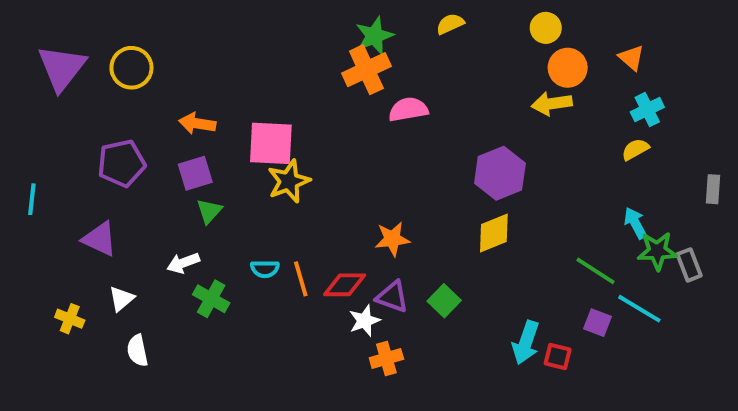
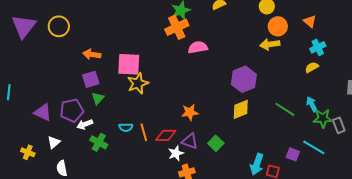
purple pentagon: (121, 163) -> (72, 110), moved
green line: (596, 271) -> (285, 109), moved

